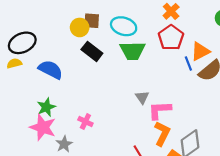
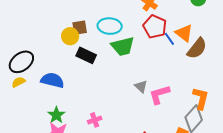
orange triangle: (200, 51) -> (184, 33), turned -42
blue line: (188, 64) -> (169, 39), moved
pink cross: (85, 122) -> (95, 120), turned -32
orange L-shape: (162, 134) -> (201, 98), moved

